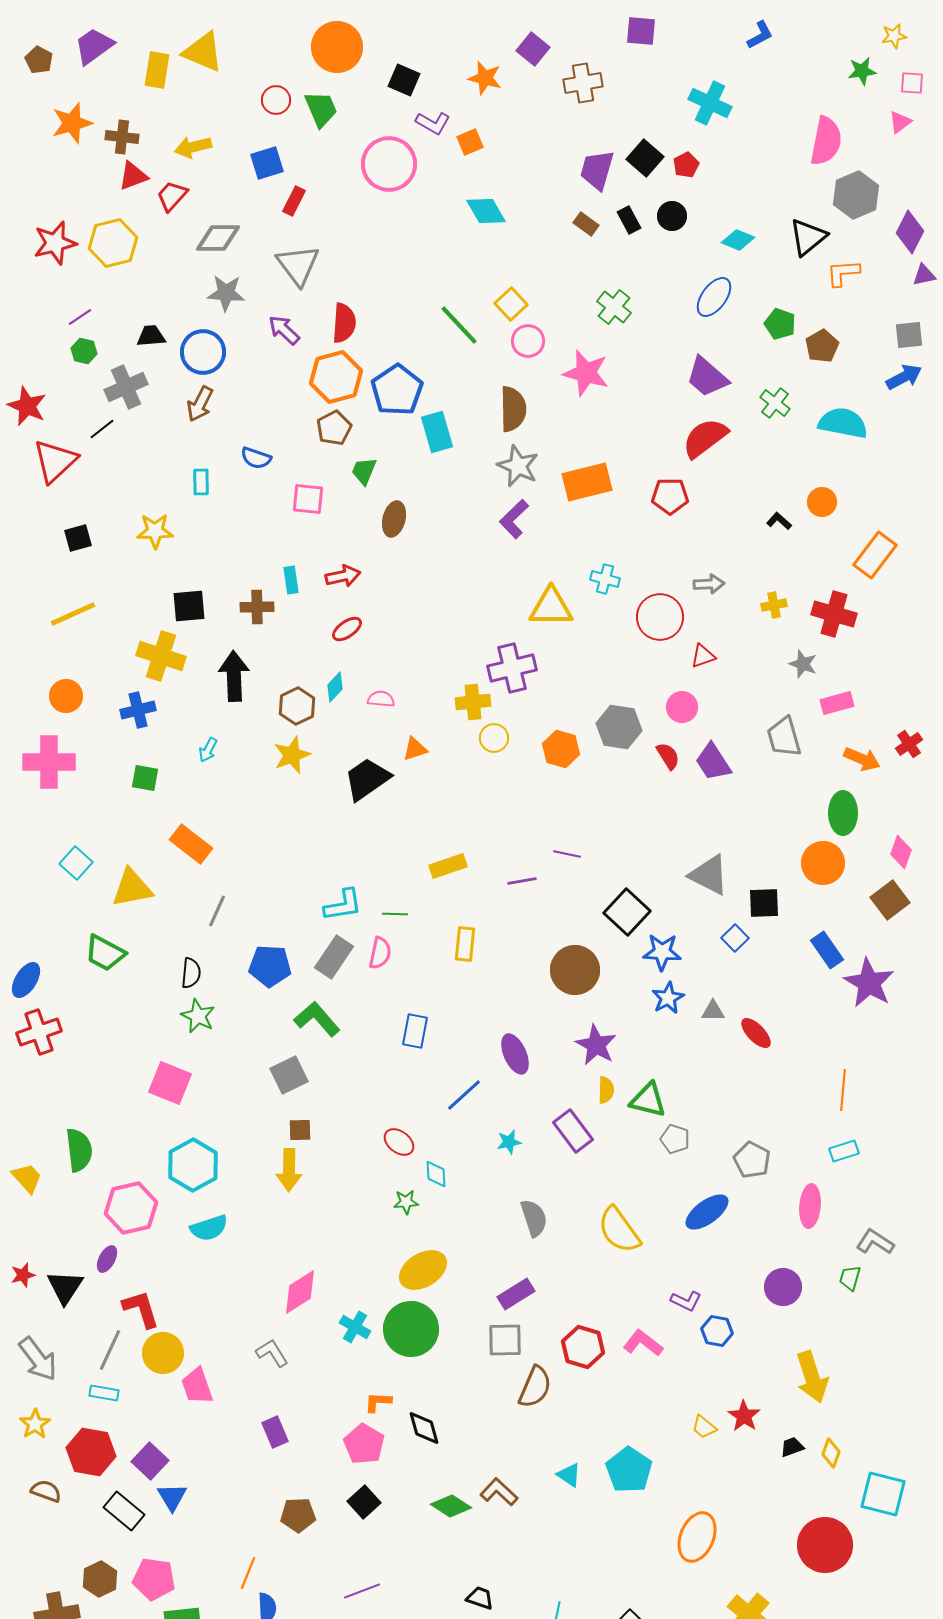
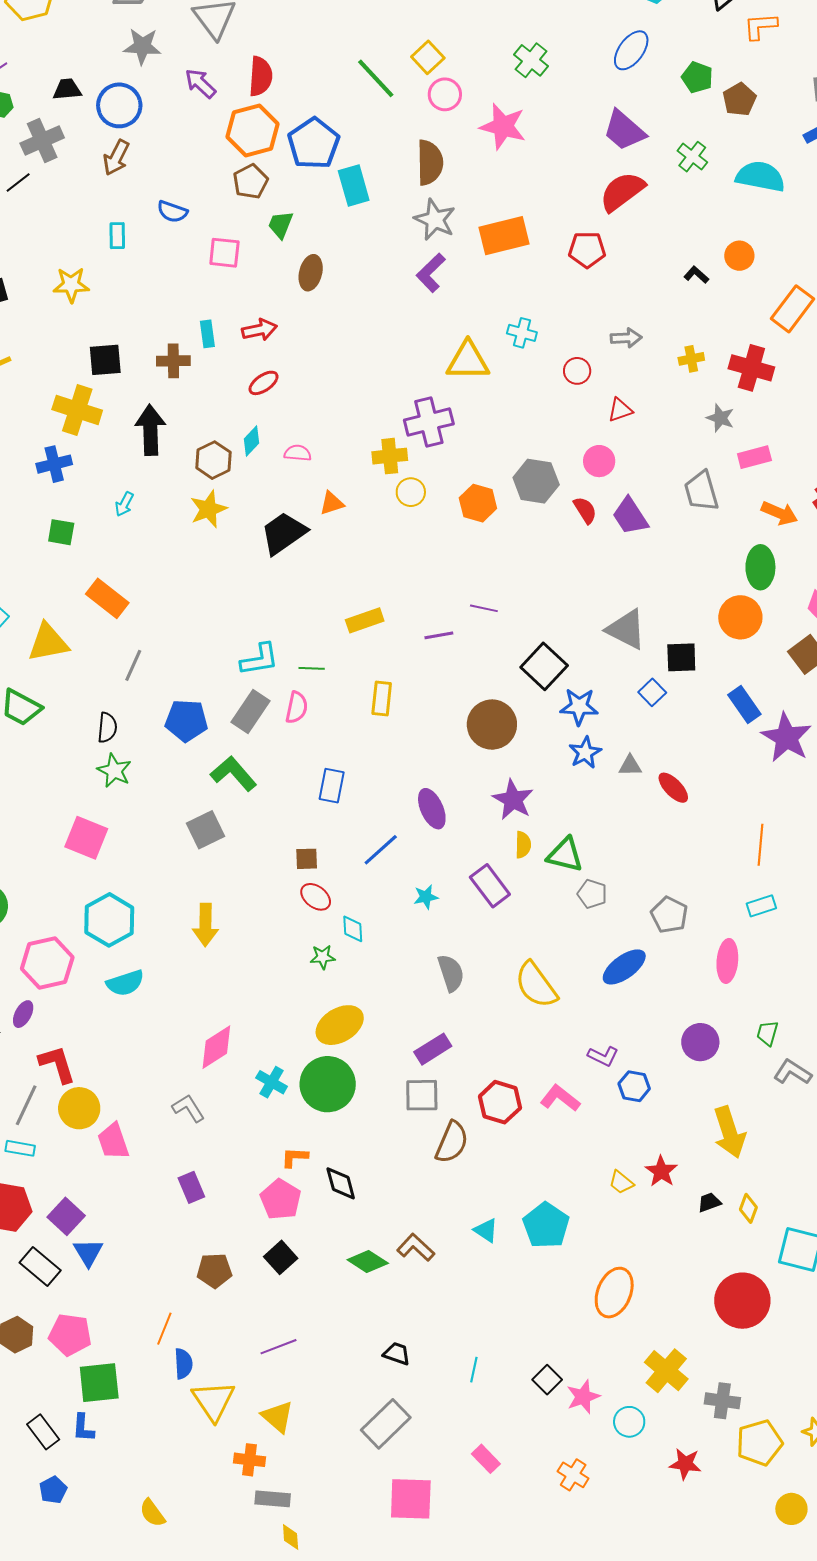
red circle: (660, 617) -> (577, 371), size x0.6
brown square: (300, 1130) -> (307, 859), moved
gray L-shape: (875, 1242) -> (792, 1072), moved

